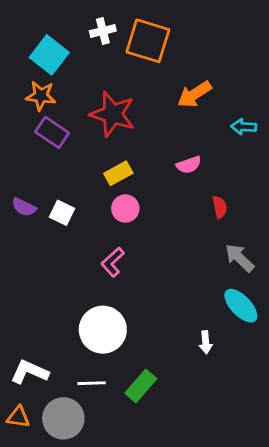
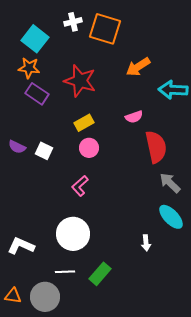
cyan arrow: (244, 127) -> (173, 90), size x1.6
red semicircle: (220, 207) -> (156, 147), size x2.0
white L-shape: (30, 372) -> (21, 246), moved

